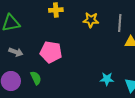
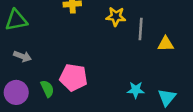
gray line: (120, 23) -> (141, 29), moved
pink pentagon: (51, 52) -> (73, 77), moved

